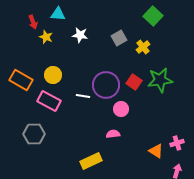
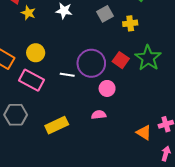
yellow cross: (143, 47) -> (130, 23), turned 32
green star: (160, 80) -> (148, 58), turned -30
yellow rectangle: (91, 161) -> (57, 125), moved

